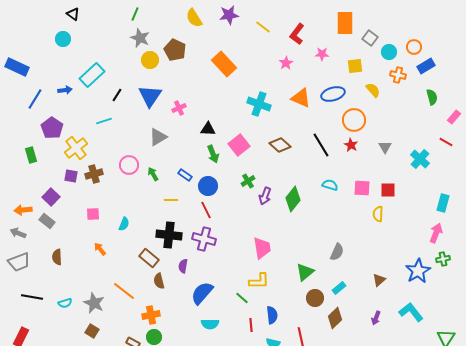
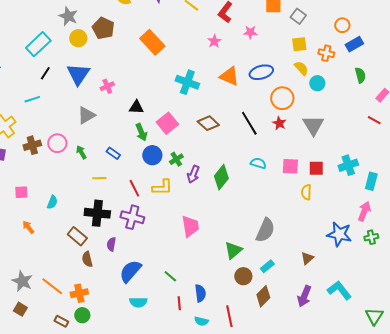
cyan circle: (389, 52) -> (317, 83), moved
yellow square: (355, 66) -> (299, 44), moved
cyan rectangle: (92, 75) -> (38, 44), moved
gray triangle: (385, 147) -> (313, 125), size x1.6
cyan cross: (420, 159) -> (348, 165), moved, turned 30
brown cross: (94, 174) -> (32, 145), moved
blue circle: (208, 186) -> (152, 155), moved
gray semicircle: (337, 252) -> (265, 230), size x1.4
blue star: (418, 271) -> (339, 234), moved, turned -30
yellow L-shape: (259, 281) -> (162, 187), moved
orange line: (124, 291) -> (52, 286), moved
purple arrow: (376, 318) -> (304, 296), size x1.5

